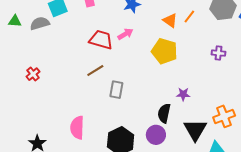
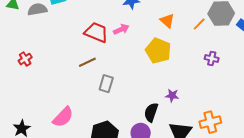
orange line: (189, 16) -> (199, 24), moved
pink semicircle: (77, 128) -> (63, 117), turned -145

